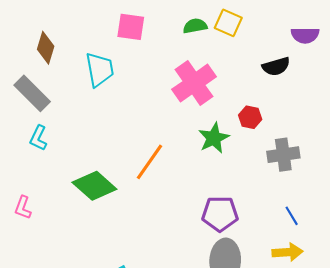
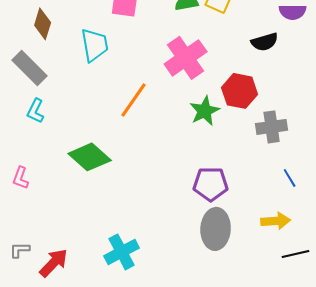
red hexagon: (250, 117) -> (240, 91), size x1.6
orange line: (149, 162) -> (134, 100), moved
blue line: (292, 216) -> (290, 178), moved

